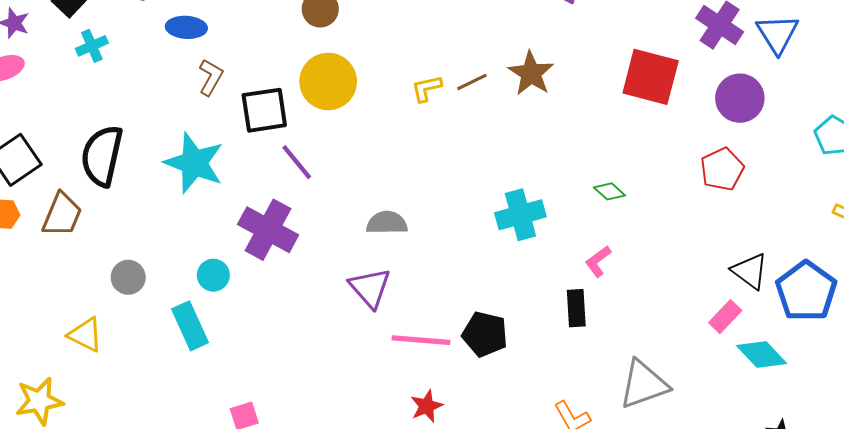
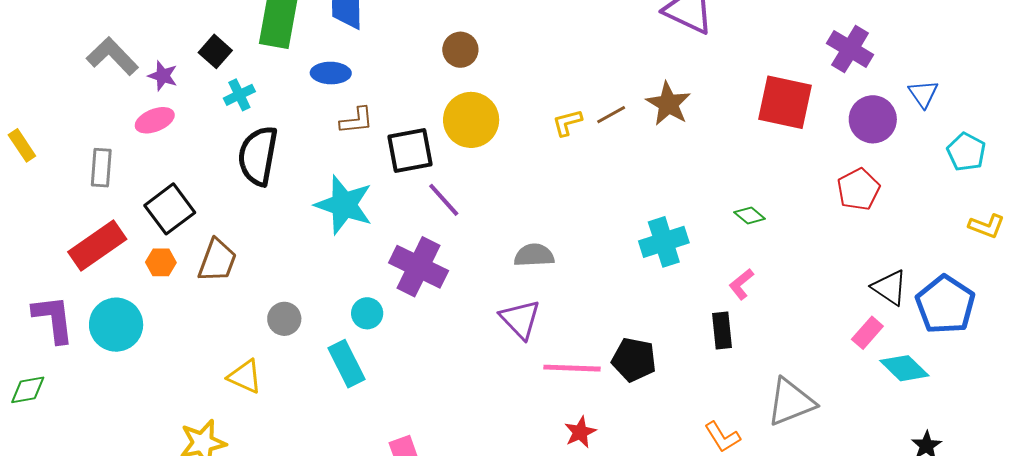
blue triangle: (777, 34) -> (923, 94), moved, size x0.7
brown L-shape: (211, 77) -> (357, 121), turned 57
black semicircle: (102, 156) -> (258, 156), moved

